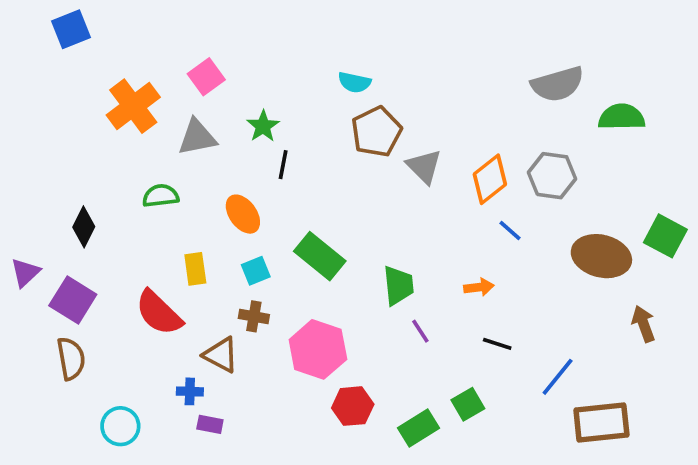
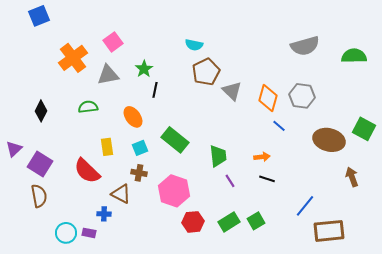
green semicircle: (622, 117) -> (354, 56), moved
orange diamond: (490, 179) -> (268, 98), turned -36
black diamond: (84, 227) -> (41, 111), moved
black line: (497, 344) -> (267, 179), moved
purple rectangle: (210, 424) -> (89, 233), moved
green rectangle: (419, 428) -> (229, 222), moved

